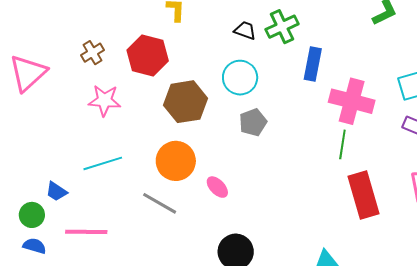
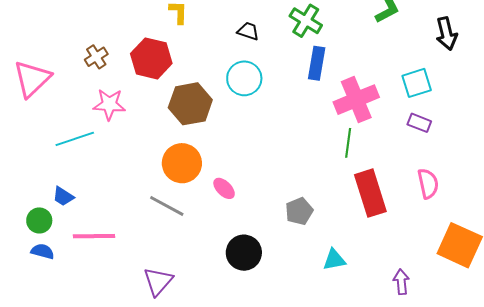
green cross: (282, 27) -> (306, 21), moved, turned -32
pink cross: (352, 101) -> (356, 100), turned -36
gray pentagon: (253, 122) -> (299, 211), moved
cyan line: (103, 163) -> (75, 139), moved

